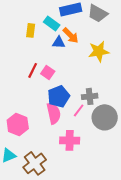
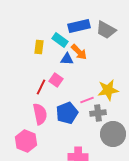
yellow star: (99, 51) -> (108, 90), moved
pink square: (48, 72) -> (56, 80), moved
pink line: (79, 110) -> (87, 100), moved, turned 32
pink semicircle: (54, 113) -> (40, 114), moved

